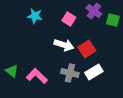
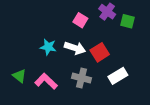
cyan star: (35, 16) -> (48, 47), moved
white rectangle: (94, 72) -> (118, 76), moved

